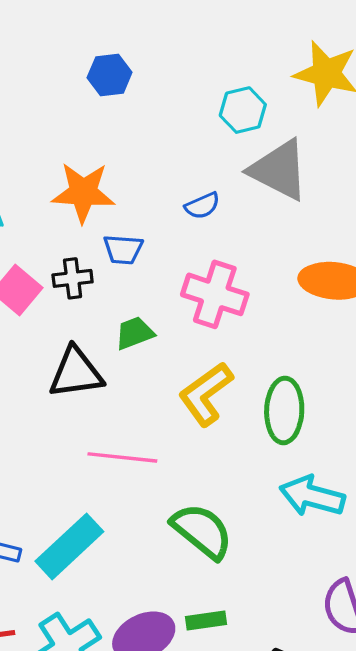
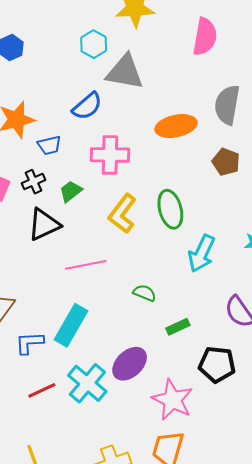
blue semicircle: (202, 206) -> (87, 106), size x1.5
black cross: (73, 278) -> (33, 182), moved
cyan arrow: (312, 496) -> (202, 254), turned -63
green semicircle: (202, 531) -> (145, 293), size x0.6
green rectangle: (206, 620) -> (178, 327), moved

